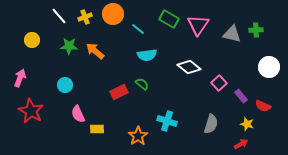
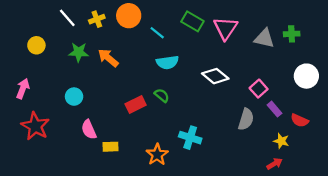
pink square: (219, 83) -> (259, 89), moved
gray semicircle: (211, 124) -> (246, 119), moved

